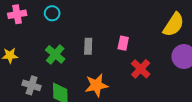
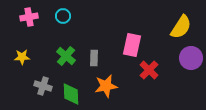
pink rectangle: (123, 43) -> (132, 45), size x1.6
gray rectangle: (88, 46) -> (94, 58), moved

